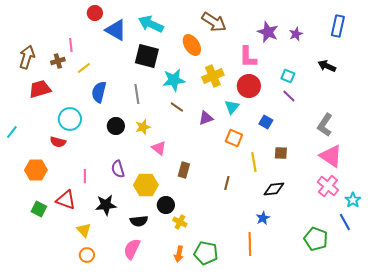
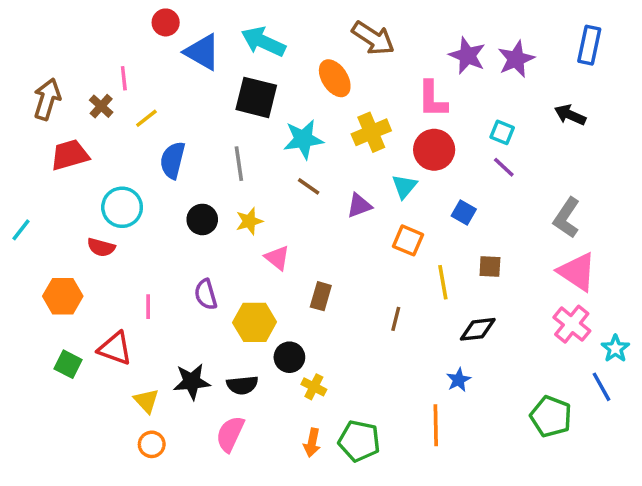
purple star: (296, 34) -> (516, 59), size x1.5
brown cross: (58, 61) -> (101, 106), turned -32
black star: (106, 205) -> (192, 382), moved

